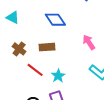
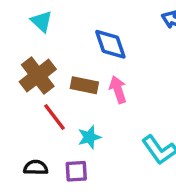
pink arrow: (89, 42) -> (118, 90), moved
brown cross: (19, 49) -> (38, 76), size x1.5

